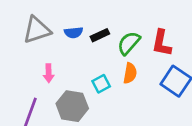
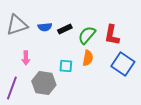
cyan square: (101, 84) -> (66, 66), turned 32

